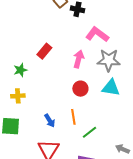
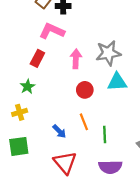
pink L-shape: (97, 34) -> (52, 31), moved
green star: (20, 70) -> (28, 87), moved
green line: (89, 132) -> (105, 134), turned -42

